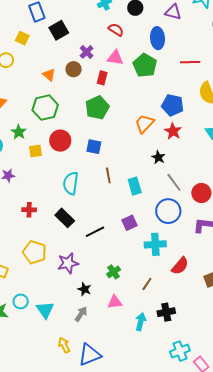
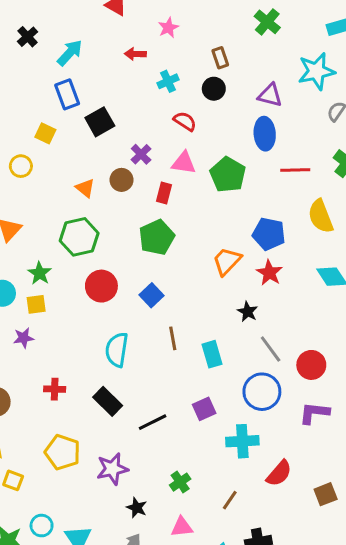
blue ellipse: (157, 38) -> (265, 134), moved
blue square: (94, 147) -> (152, 295), turned 35
yellow square: (36, 151) -> (36, 304), moved

